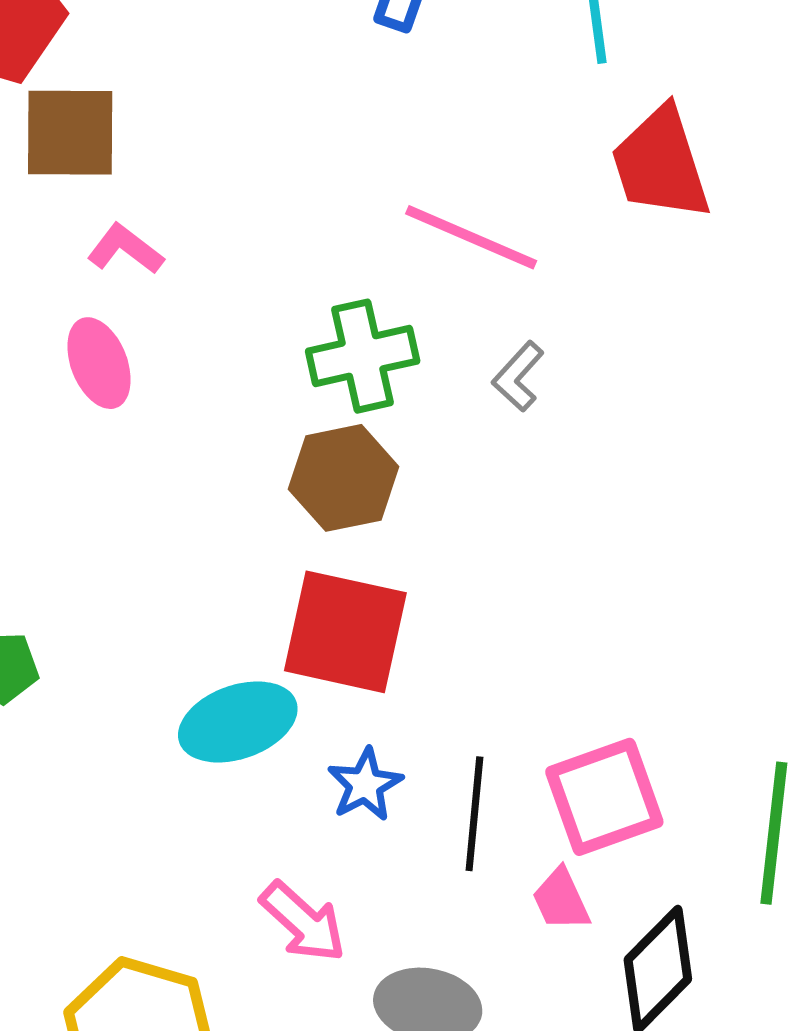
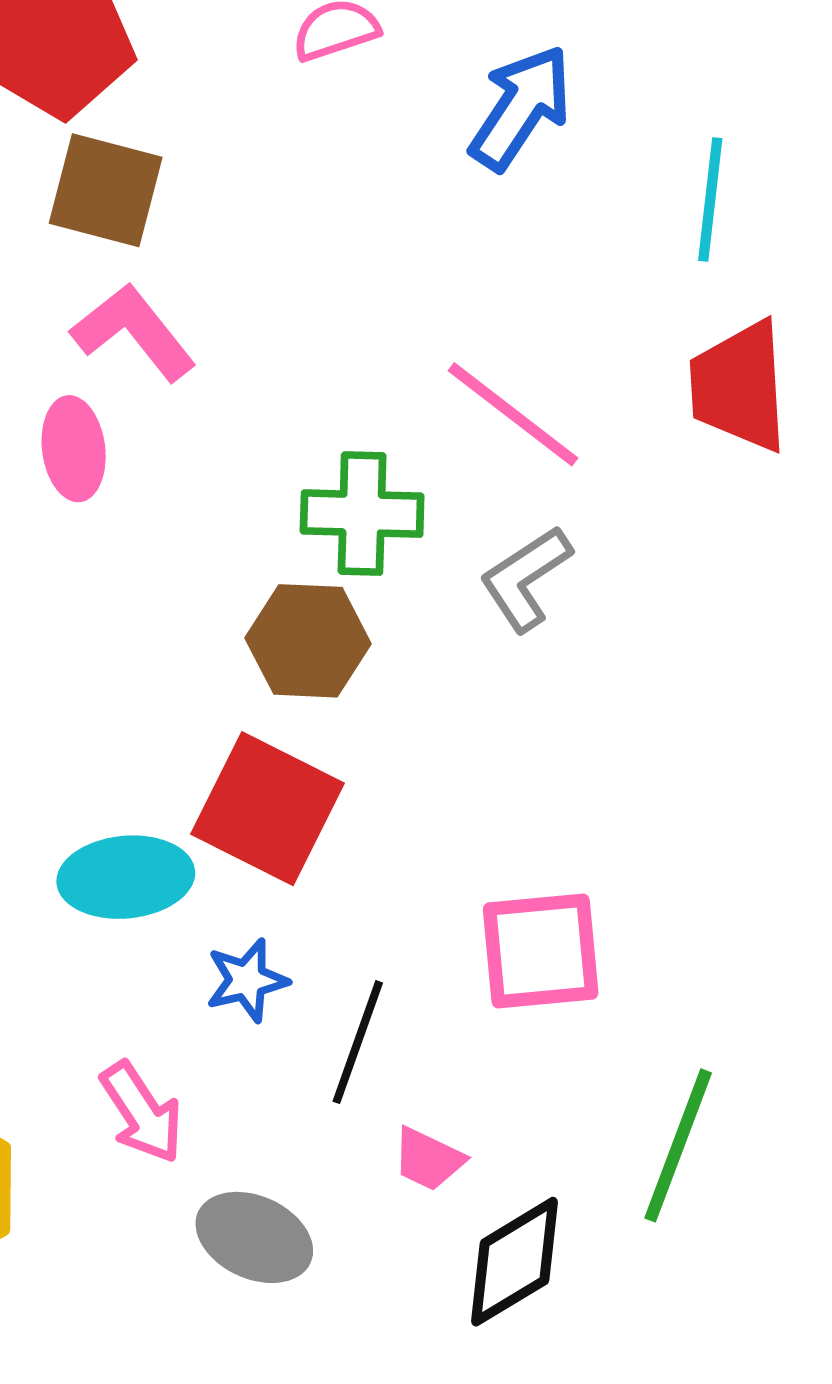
pink L-shape: (125, 249) -> (134, 332), size x1.5
gray L-shape: (518, 376) -> (526, 578), size x1.4
pink square: (604, 797) -> (541, 951), moved
pink trapezoid: (561, 900) -> (428, 1159), turned -54

